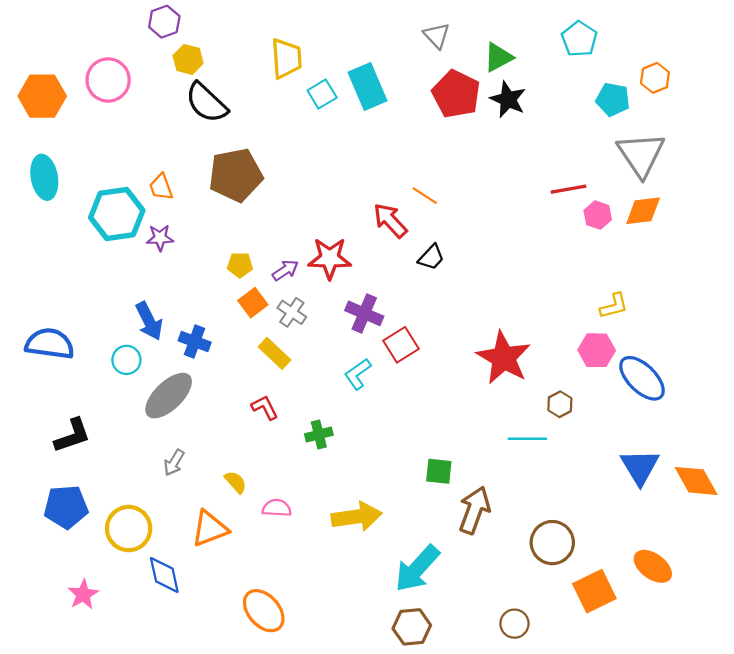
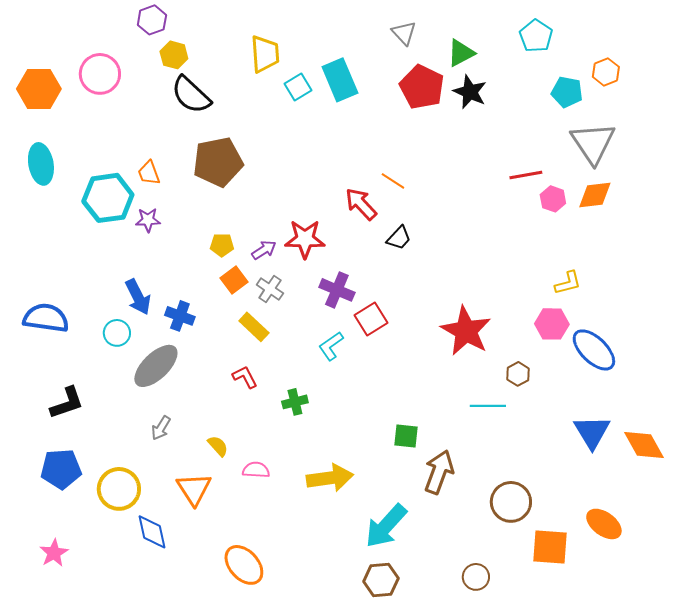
orange triangle: (210, 529) -> (194, 489), turned -42
orange square: (594, 591) -> (550, 547), turned 30
pink star: (83, 594) -> (54, 553), moved

